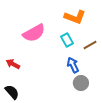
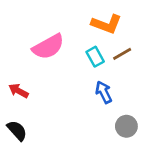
brown line: (90, 45) -> (122, 54), moved
gray circle: (81, 83) -> (126, 126), moved

